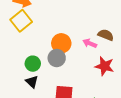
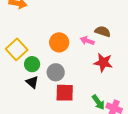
yellow square: (21, 21) -> (17, 49), moved
gray circle: (57, 58) -> (56, 72), moved

